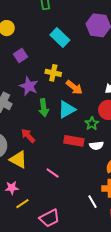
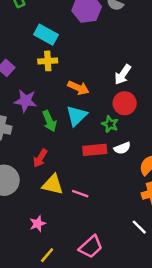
yellow cross: (53, 73) -> (48, 61), moved
red arrow: (28, 136) -> (40, 158), turned -91
yellow triangle: (18, 159) -> (53, 185), moved
white line: (93, 202) -> (139, 227), moved
yellow line: (22, 204) -> (47, 255), moved

